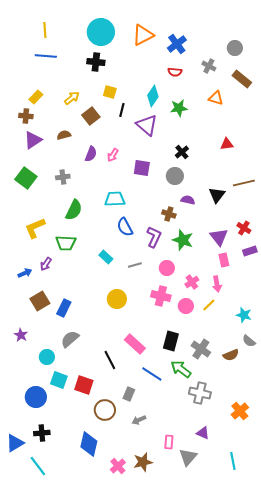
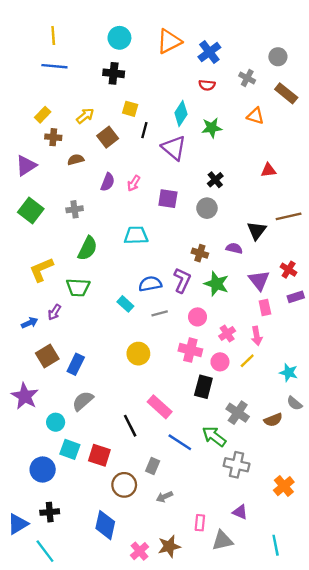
cyan circle: (101, 32) -> (119, 38), size x0.7
brown cross: (26, 116) -> (53, 137), moved
purple triangle: (33, 140) -> (26, 166), moved
purple semicircle: (188, 200) -> (234, 248), moved
blue semicircle: (125, 227) -> (150, 284), moved, turned 108
purple star: (21, 335) -> (25, 396), size x1.6
black rectangle: (171, 341) -> (203, 387), moved
gray triangle: (188, 457) -> (222, 540), turned 36

